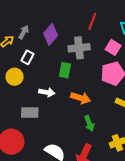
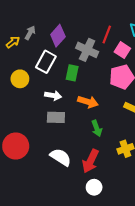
red line: (92, 21) -> (107, 35), moved
gray cross: (79, 48) -> (87, 50), turned 30
white rectangle: (27, 57) -> (46, 62), moved, size x1.5
gray rectangle: (30, 112) -> (56, 117), moved

